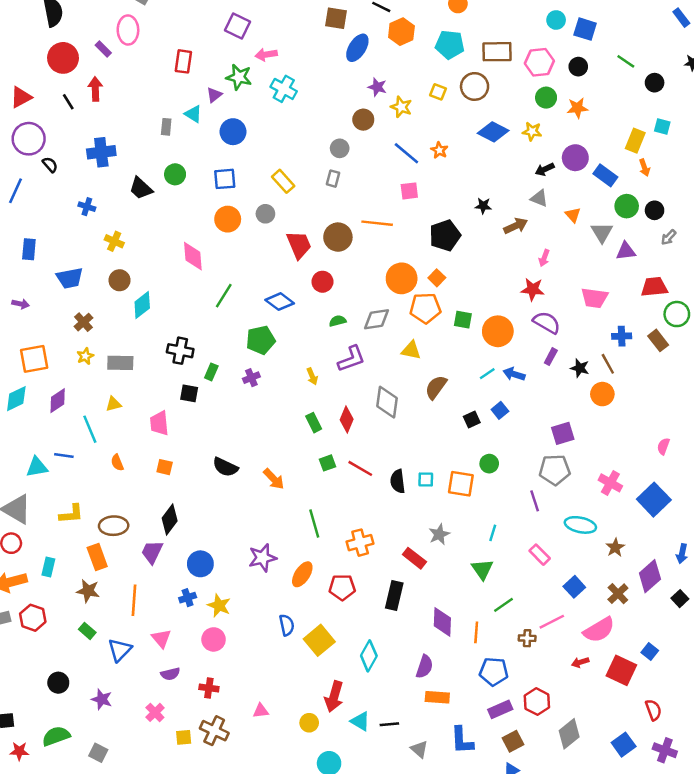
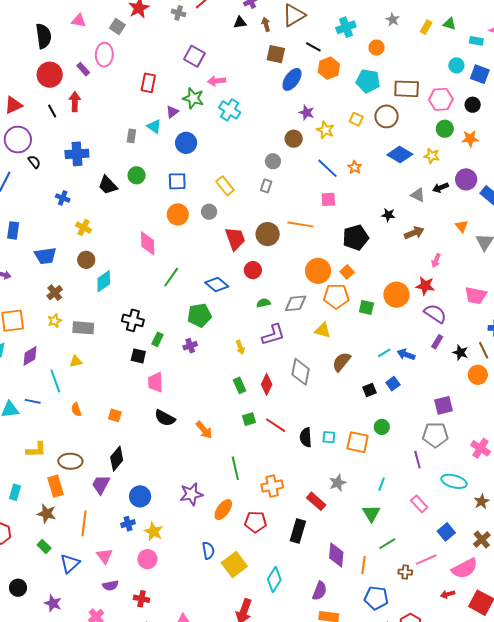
gray triangle: (539, 198) -> (418, 195), moved
orange circle: (498, 331) -> (396, 295), moved
pink trapezoid: (159, 423) -> (155, 382), moved

